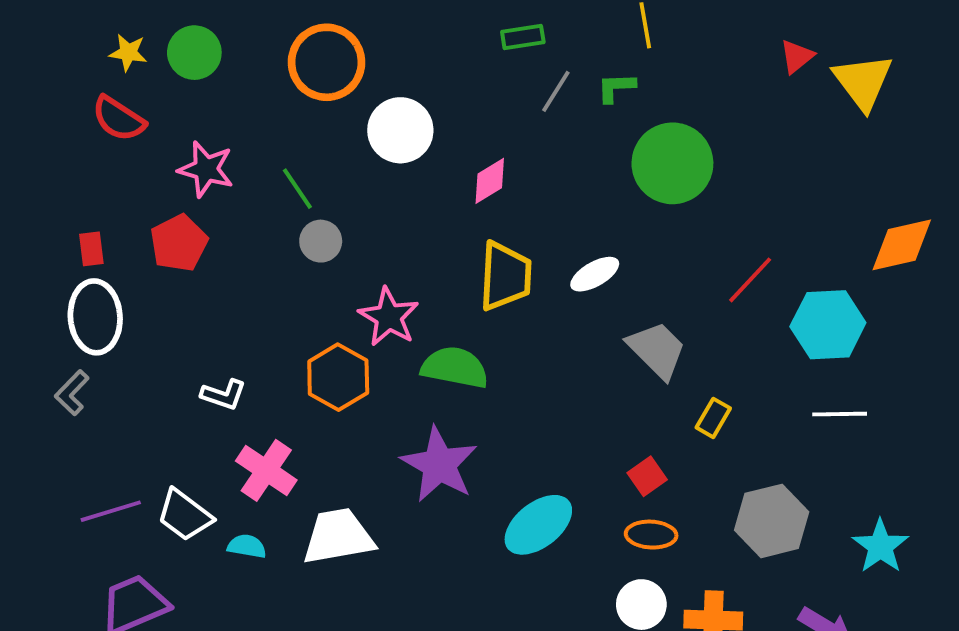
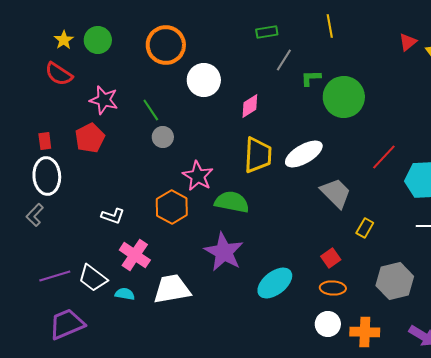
yellow star: (128, 53) -> (64, 40), turned 30
green L-shape: (616, 88) -> (311, 78), moved
white ellipse: (595, 274) -> (304, 154), size x1.5

